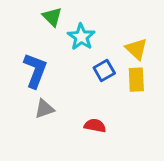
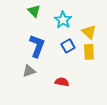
cyan star: (81, 37) -> (63, 20), moved
blue L-shape: (35, 70) -> (37, 46), moved

